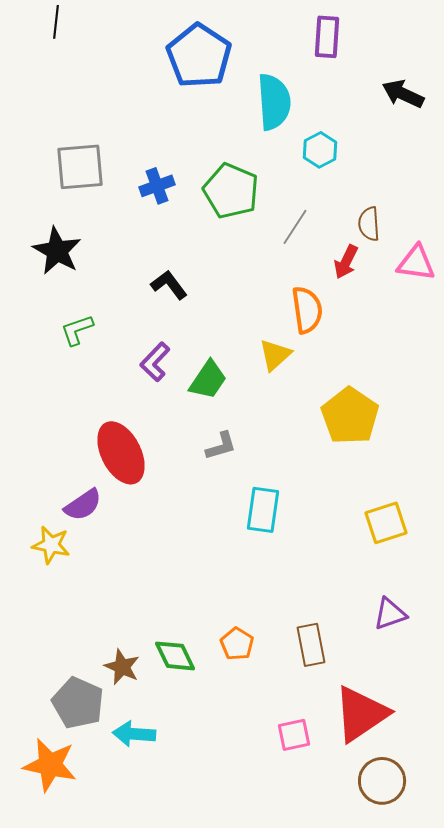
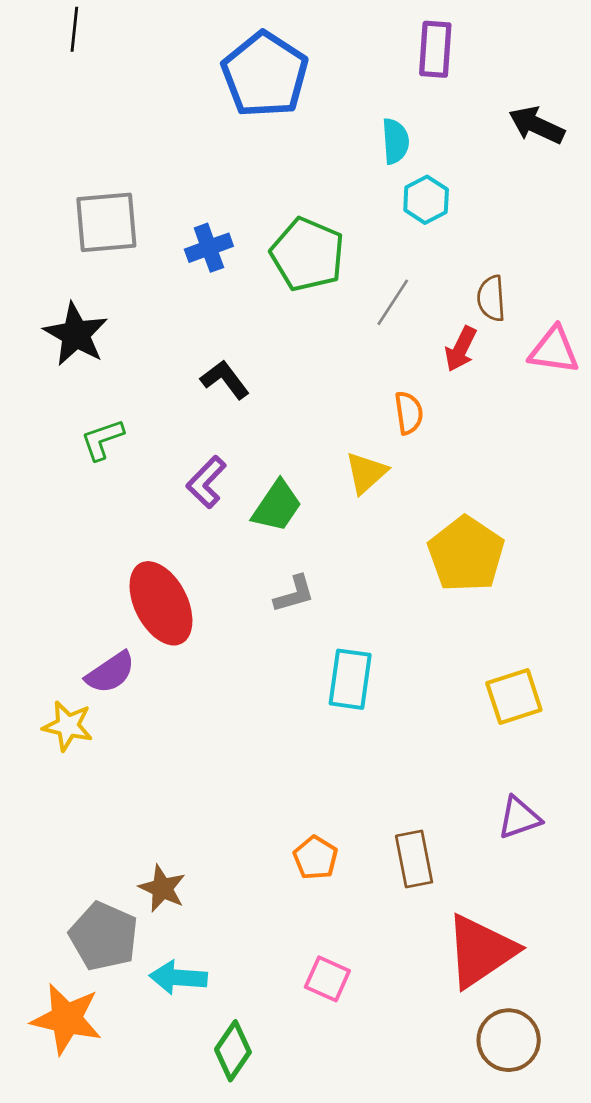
cyan semicircle: (274, 102) -> (395, 141), moved, size x0.6
orange semicircle: (307, 310) -> (409, 413), size x0.7
green diamond: (175, 656) -> (233, 1051), moved, turned 60
pink square: (294, 735) -> (327, 979), moved, turned 36

